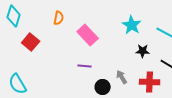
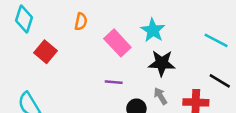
cyan star: (132, 25) -> (153, 30), moved
black star: (143, 51) -> (162, 63), moved, size x1.5

